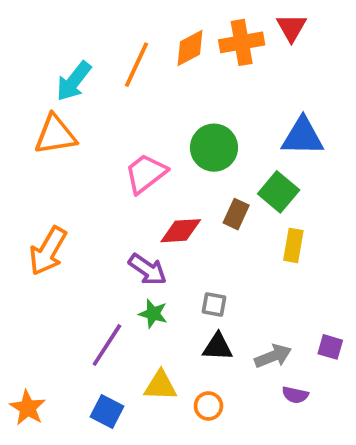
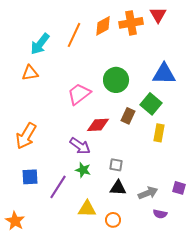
orange triangle: (55, 135) -> (30, 73), size x0.7
blue square: (107, 411) -> (30, 177), moved, turned -30

